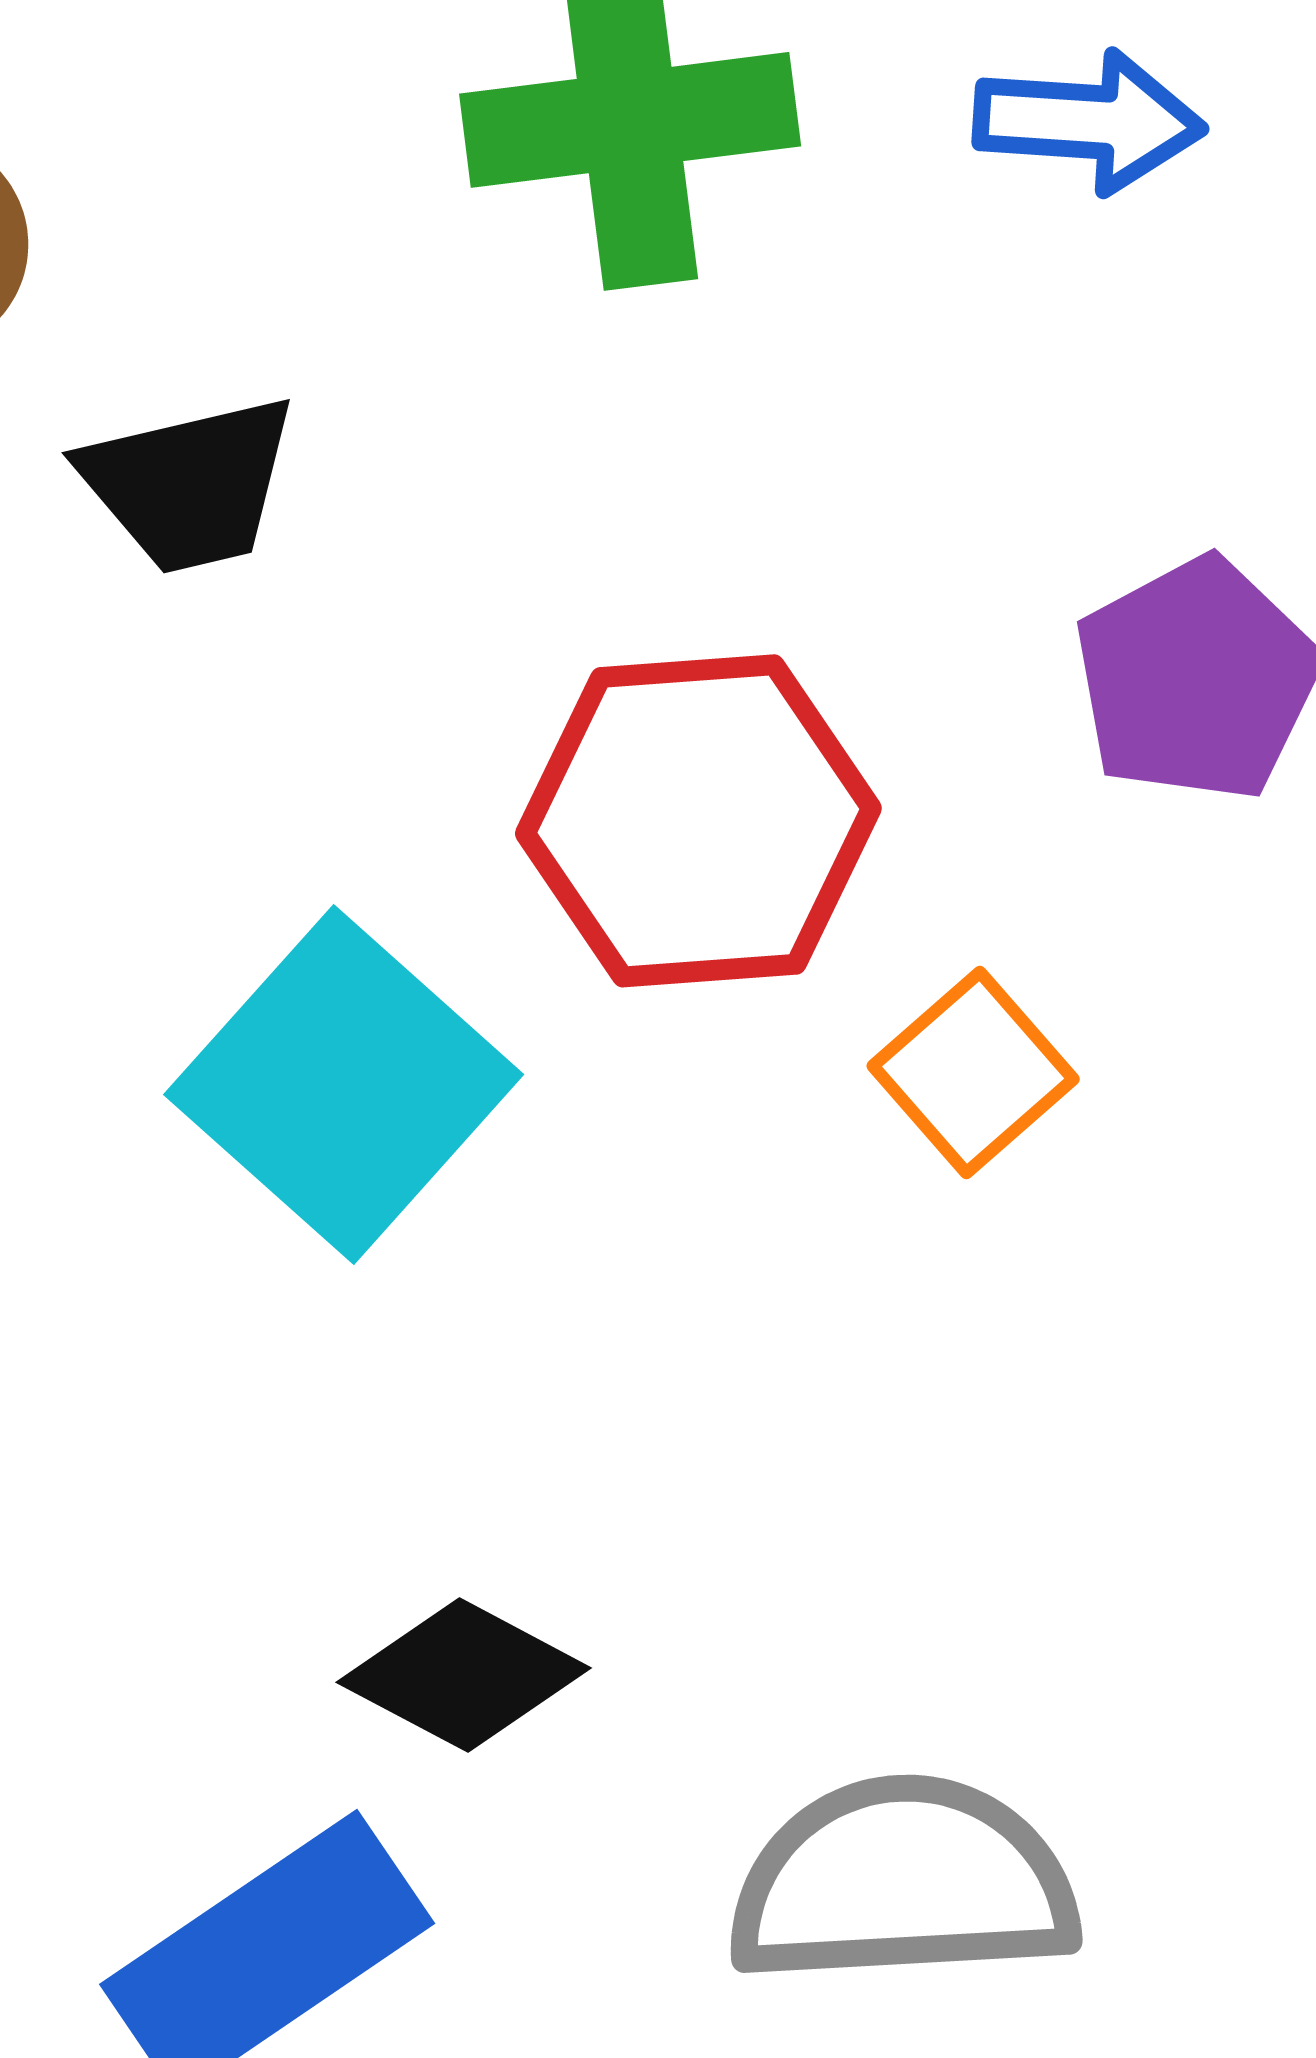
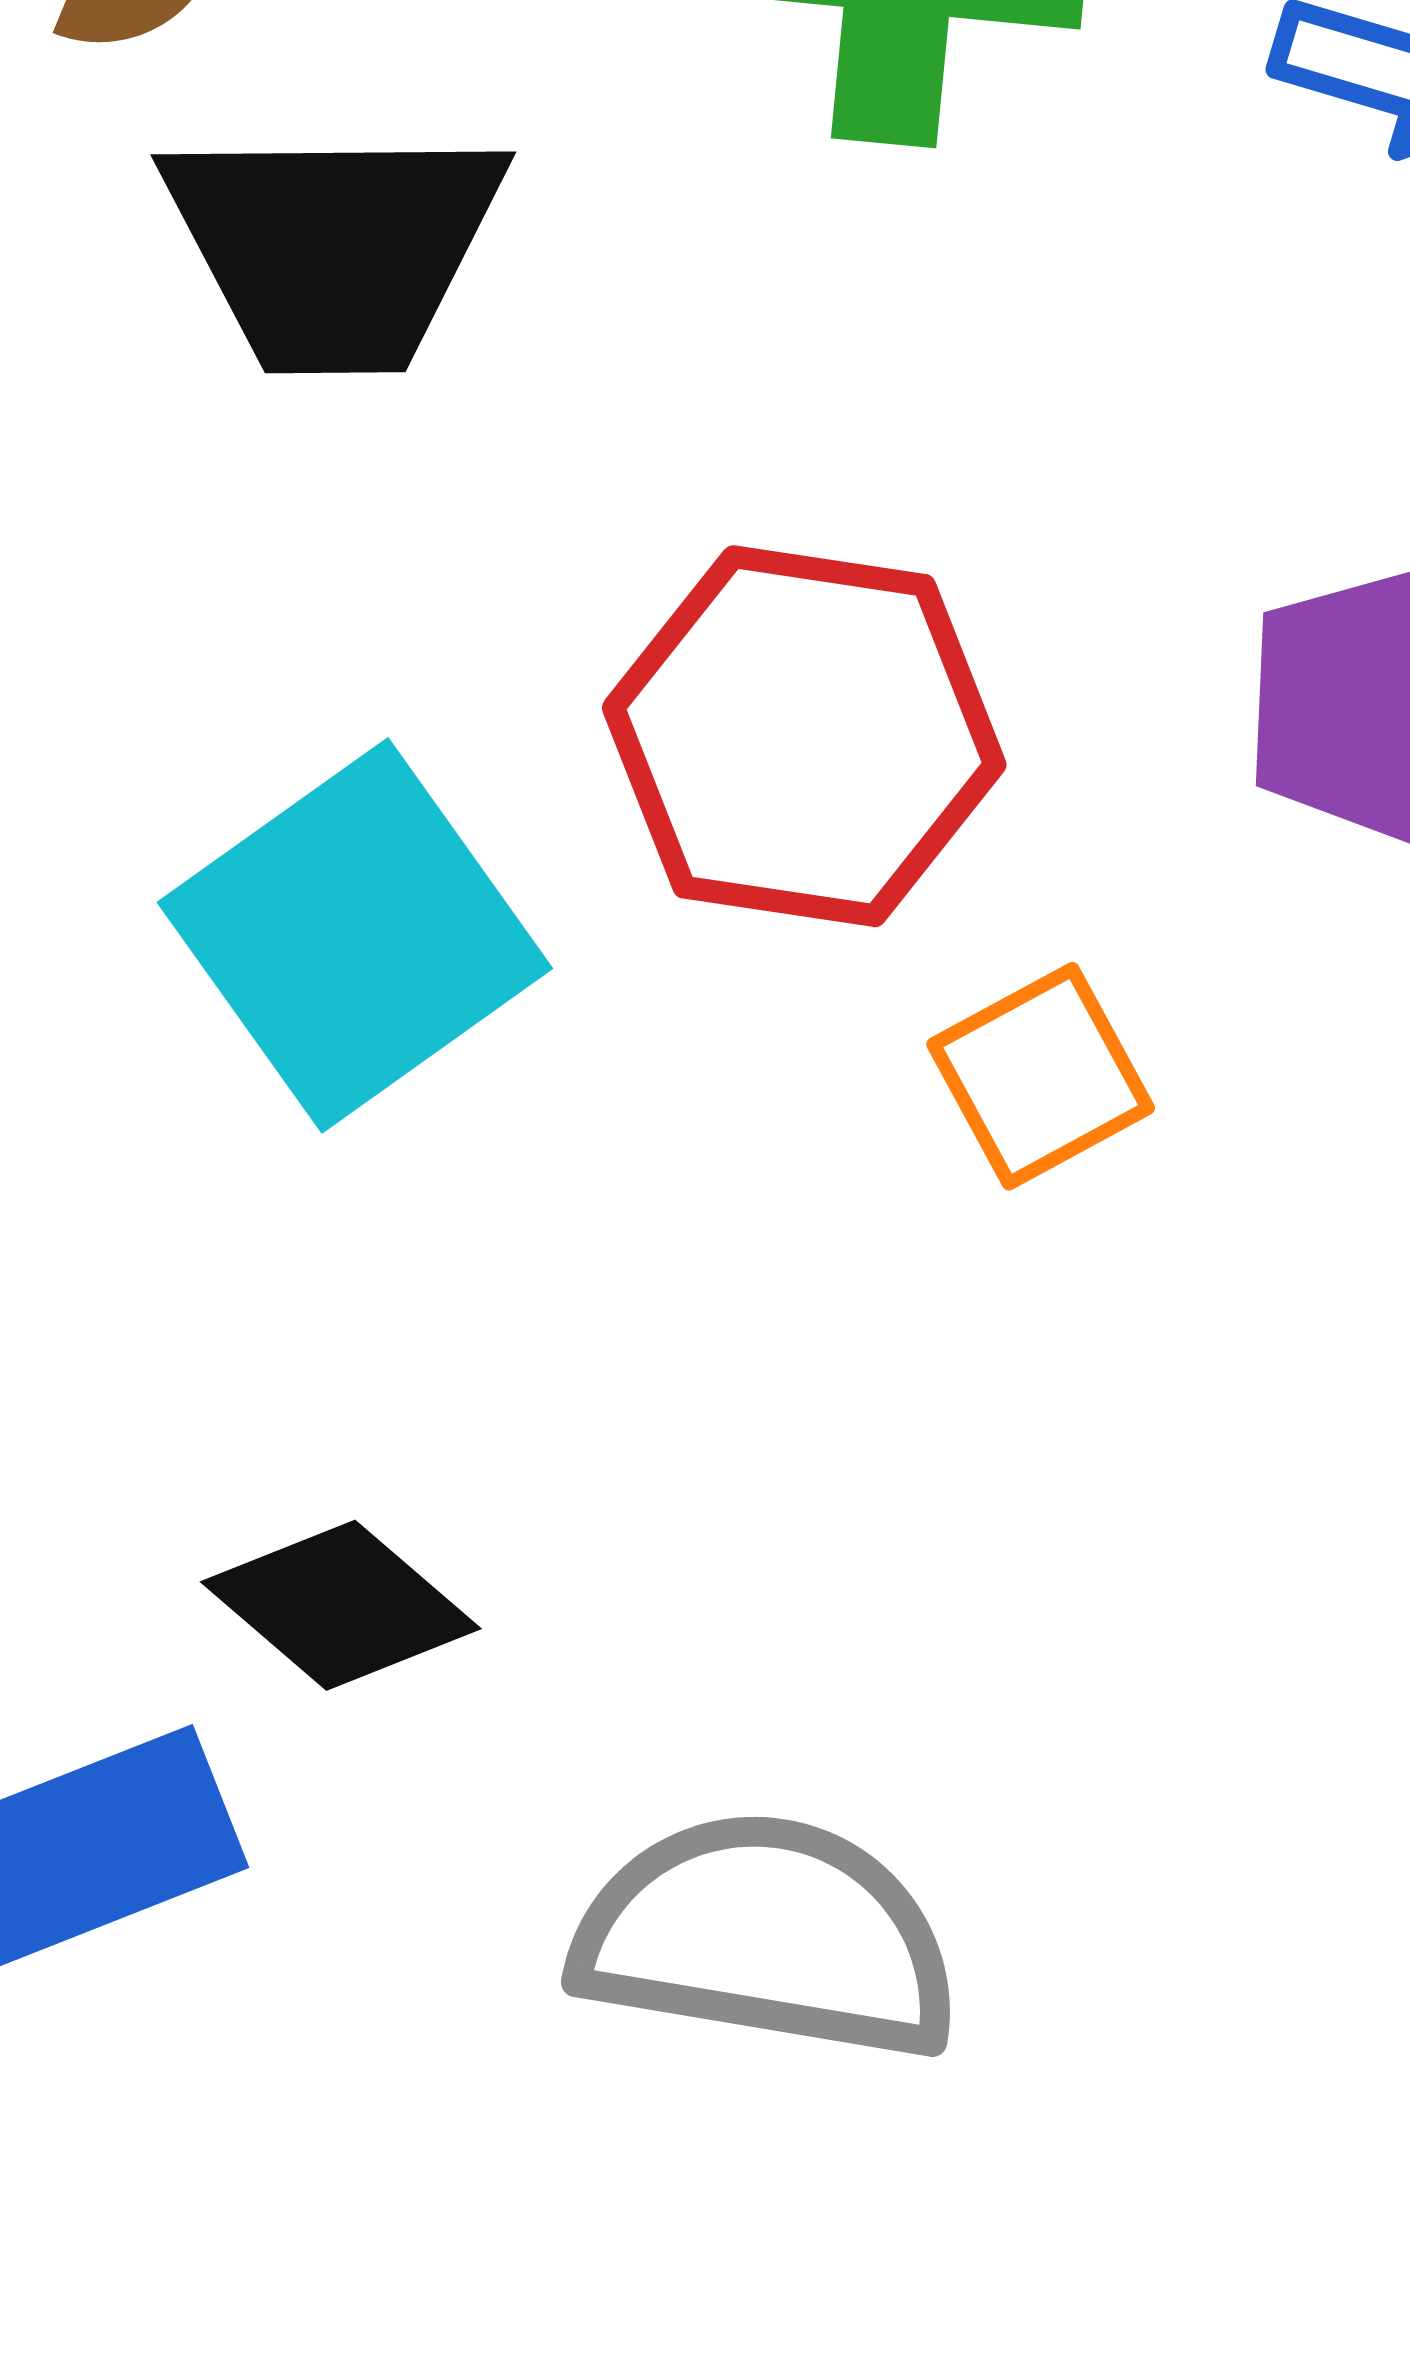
black trapezoid: (189, 484) -> (334, 246), size x1.4

